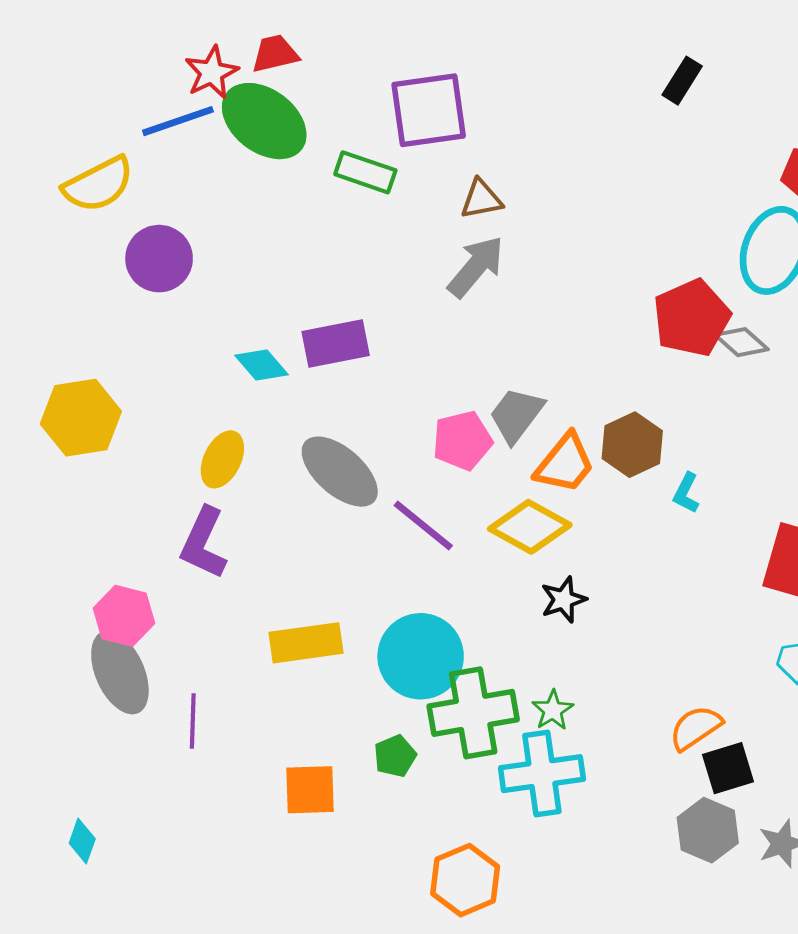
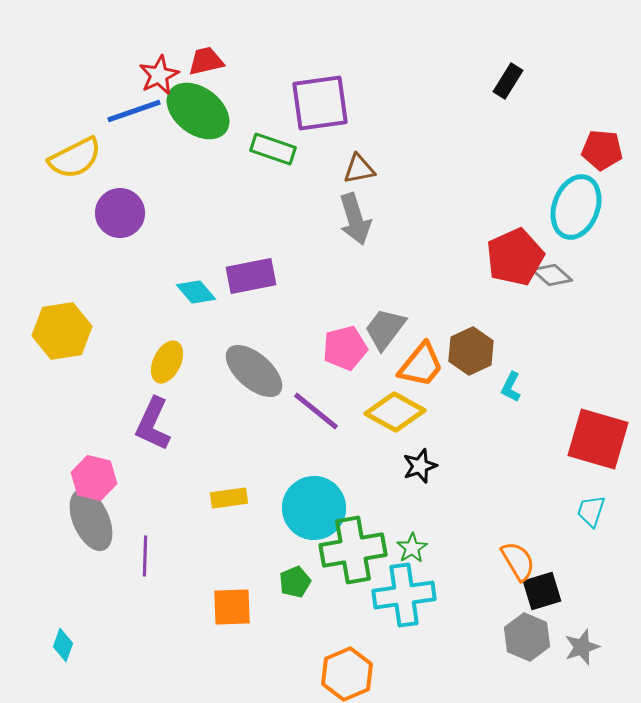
gray arrow: (476, 267) -> (355, 219), turned 123
yellow rectangle: (306, 643) -> (229, 498), size x0.7
orange semicircle: (696, 728) -> (518, 561), turned 93

